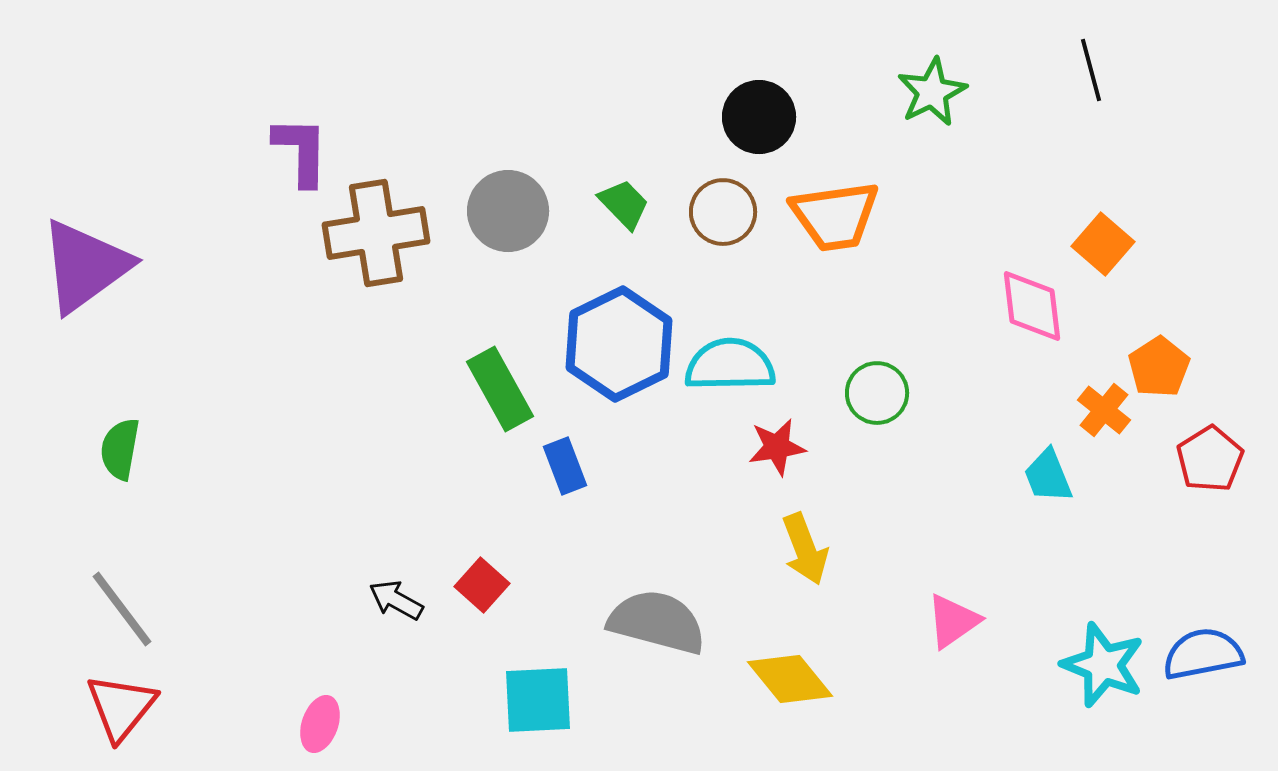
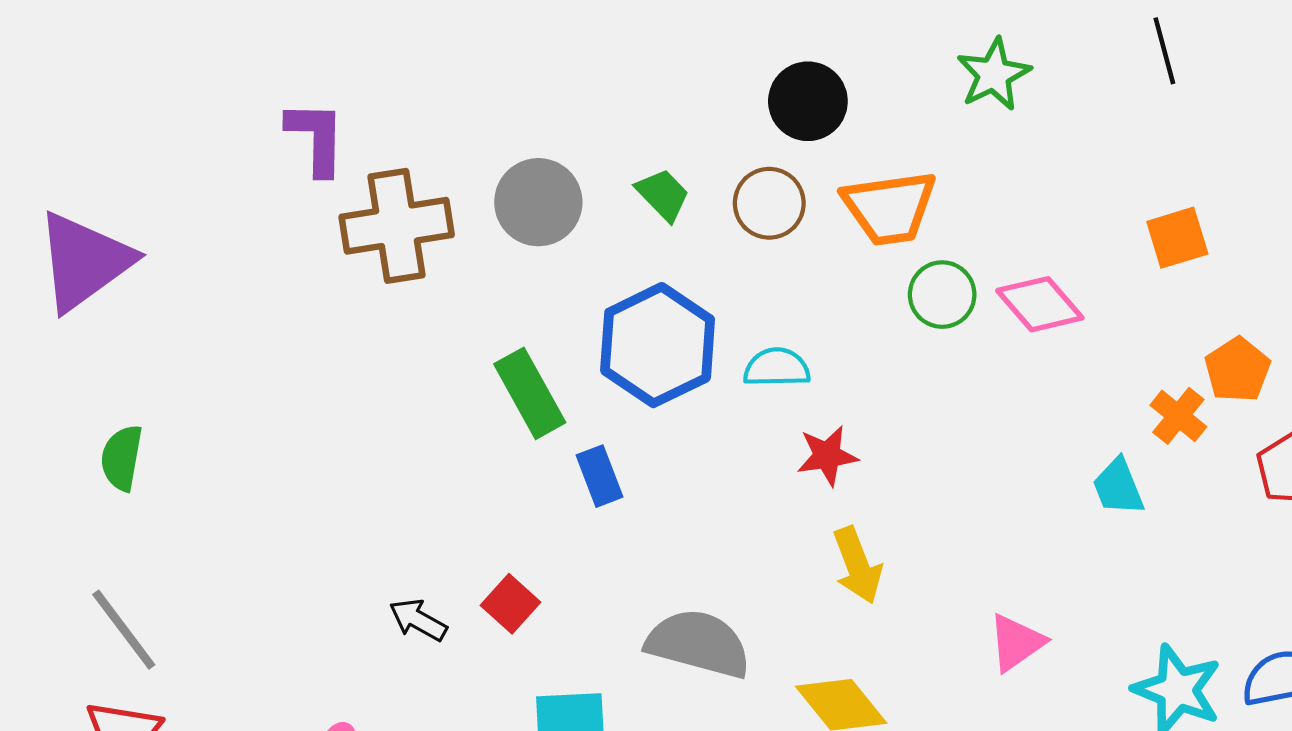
orange square: (1103, 244) -> (1177, 238), turned 32
pink diamond: (1032, 306) -> (1040, 304), moved, turned -34
cyan semicircle: (730, 365) -> (777, 368), size x0.7
green circle: (877, 393) -> (942, 295), moved

